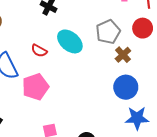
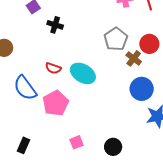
red circle: (143, 28) -> (149, 44), moved
cyan ellipse: (70, 41) -> (83, 73), moved

